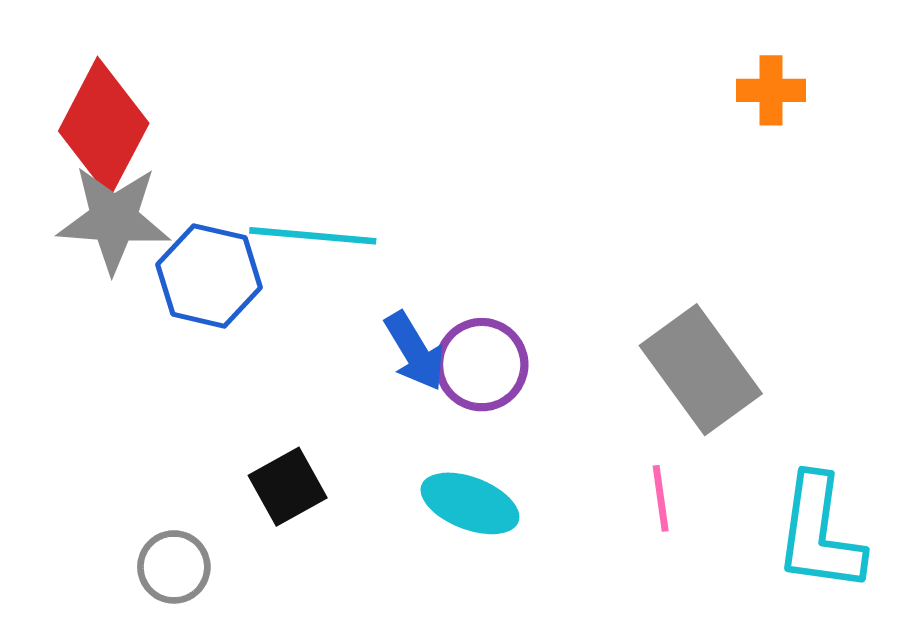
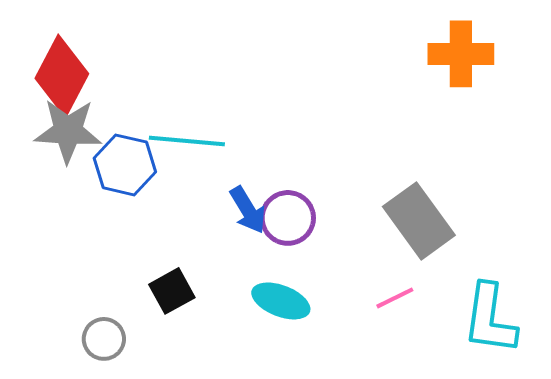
orange cross: (771, 90) -> (461, 54), size x1.6
pink line: (661, 498) -> (395, 298), turned 72

